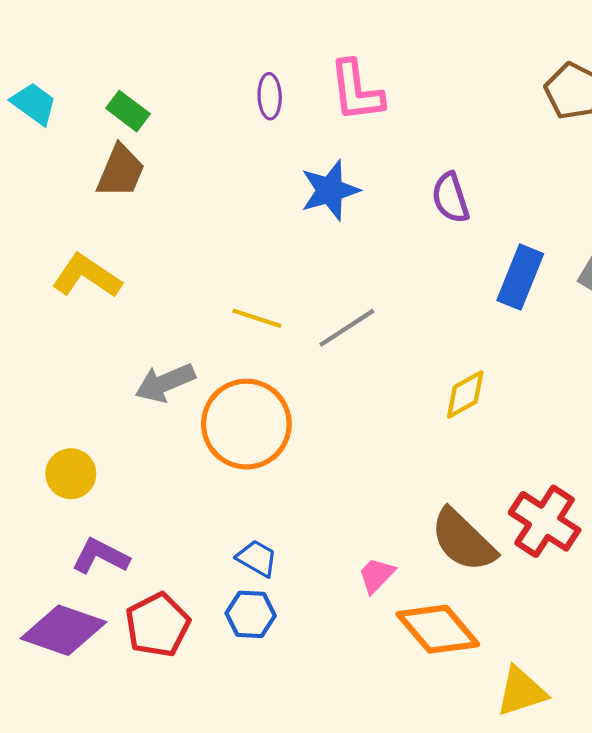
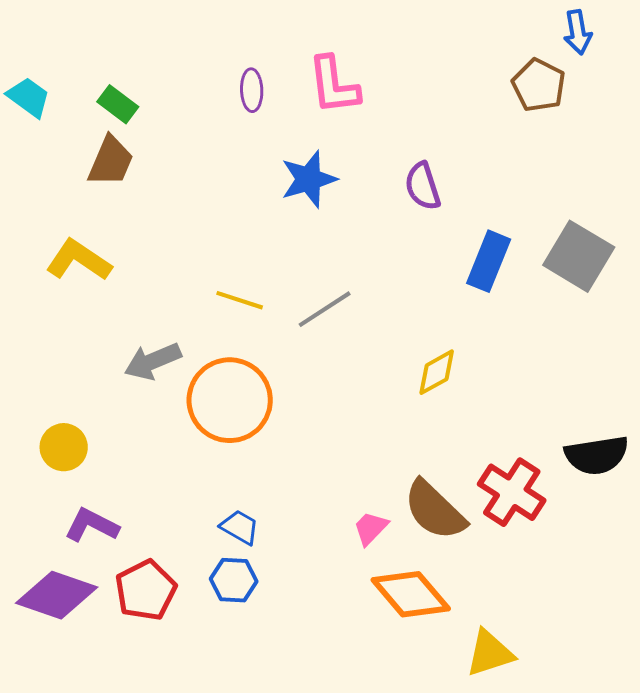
pink trapezoid: (376, 575) -> (371, 528), moved

